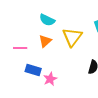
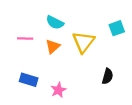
pink line: (20, 48) -> (25, 38), moved
blue rectangle: (33, 70) -> (29, 80), moved

